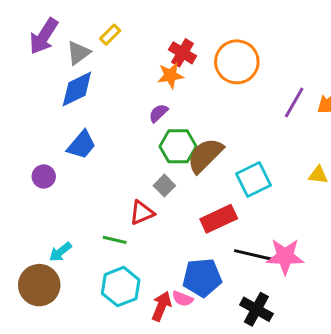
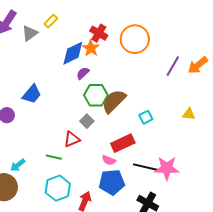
orange star: (170, 75) -> (91, 48), turned -30
blue diamond: (77, 89) -> (73, 53), moved
cyan square: (253, 180) -> (146, 117), size x0.6
pink semicircle: (183, 299) -> (109, 160), moved

